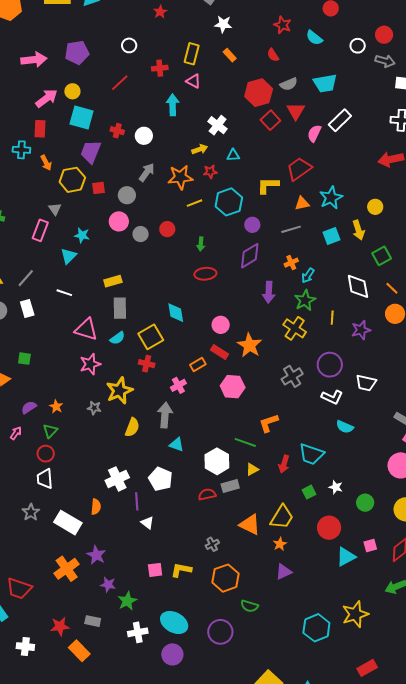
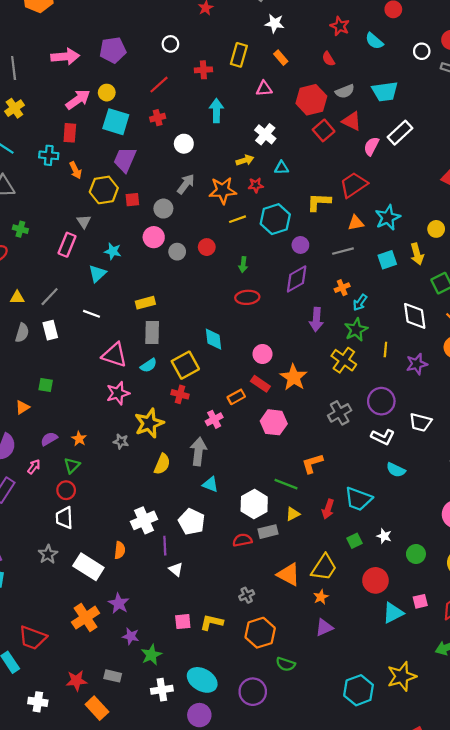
pink triangle: (193, 81) -> (264, 89), moved, turned -35
red triangle: (296, 111) -> (352, 121), turned -36
red cross: (117, 131) -> (158, 118), moved, turned -32

